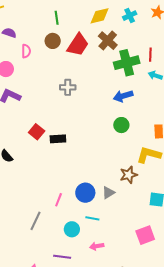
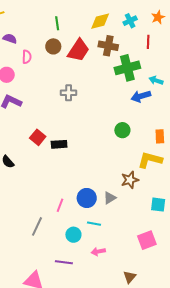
brown cross: (108, 41) -> (108, 46), turned -30
red line: (150, 55) -> (148, 42), moved
blue arrow: (123, 96) -> (141, 96), moved

